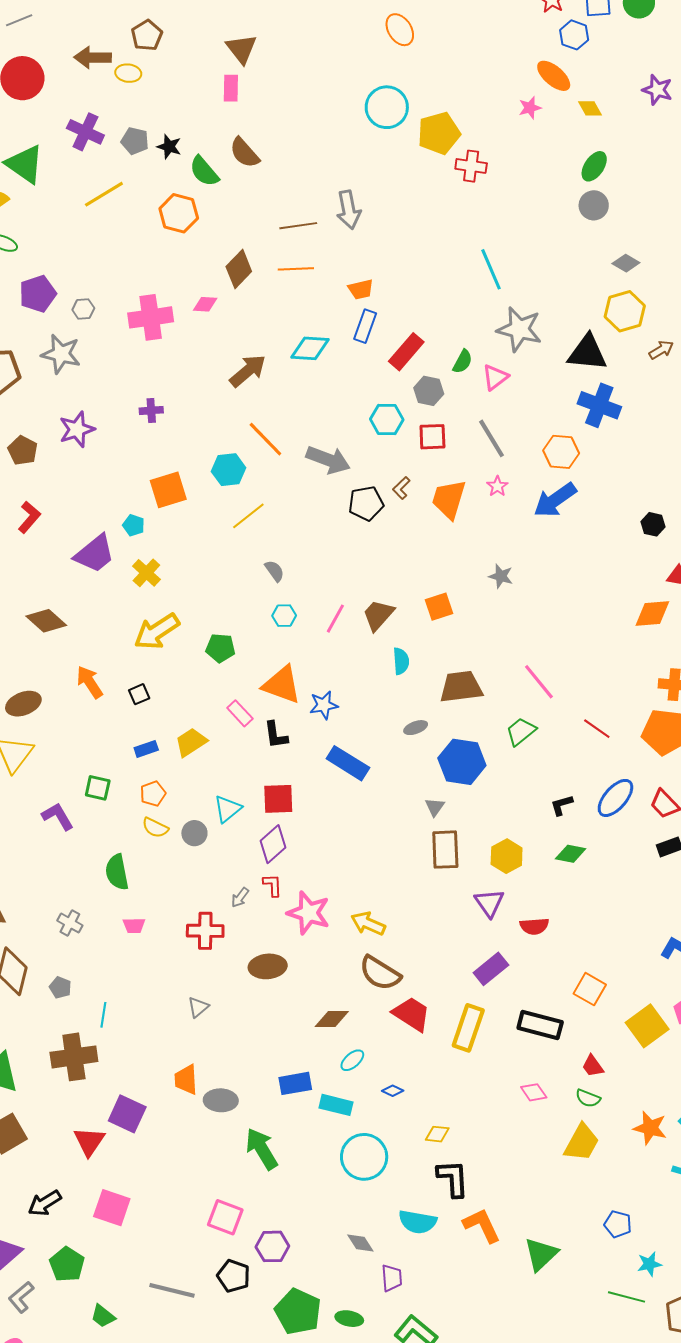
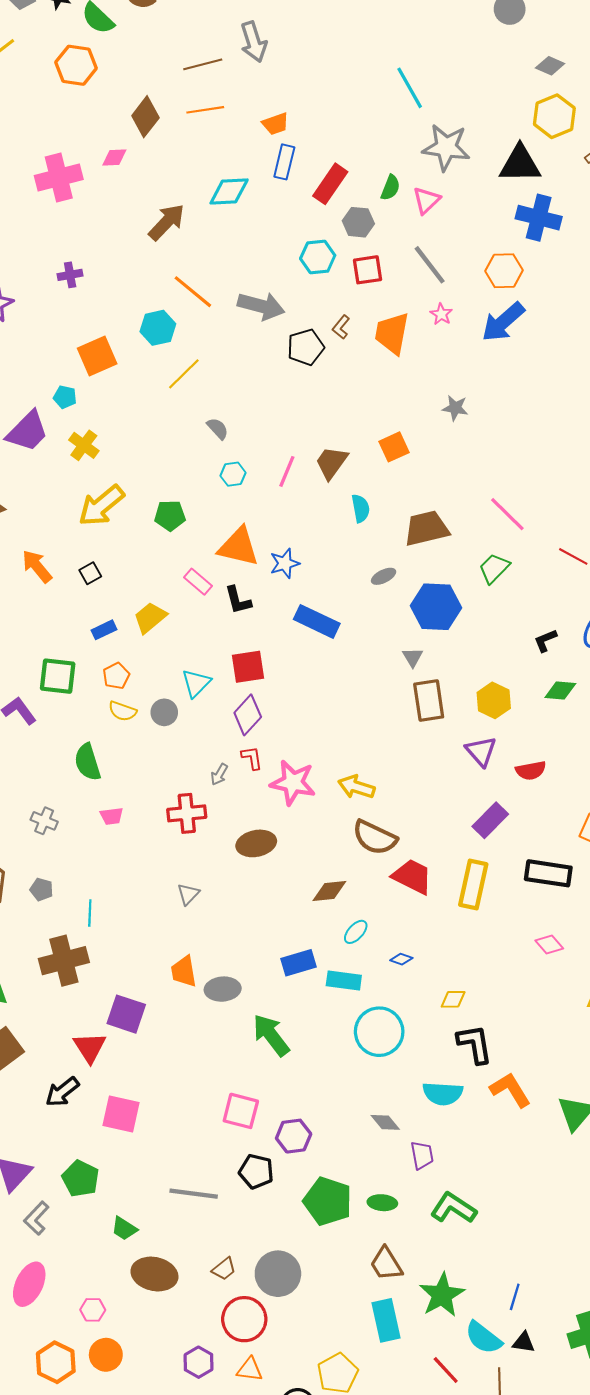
green square: (98, 788) -> (58, 676), size x1.4
black arrow: (45, 1203) -> (62, 1092), moved

